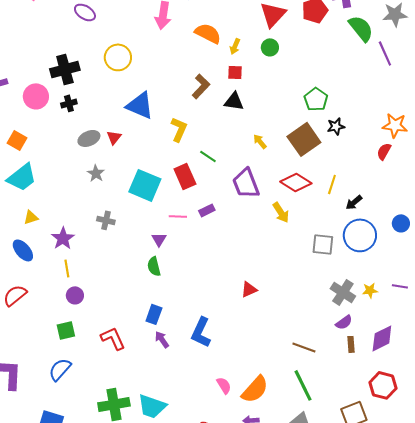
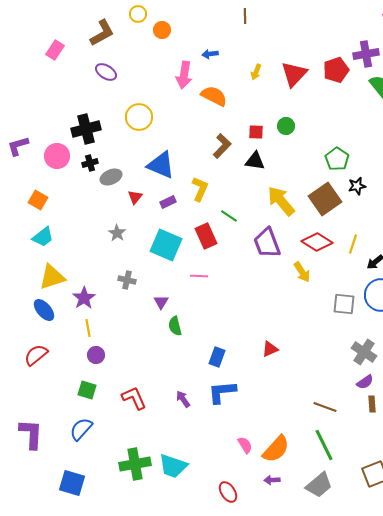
orange semicircle: (208, 33) -> (214, 96), moved
yellow arrow: (235, 46) -> (256, 72), moved
green circle: (270, 47) -> (286, 126), moved
gray ellipse: (89, 138) -> (111, 177), moved
yellow arrow: (260, 141) -> (281, 201), size x2.0
cyan trapezoid: (22, 177) -> (43, 237), size x0.7
purple rectangle: (207, 210) -> (168, 202), moved
yellow triangle: (31, 217) -> (52, 277), size x1.8
purple triangle: (159, 239) -> (161, 302), moved
blue rectangle: (154, 314) -> (217, 357), moved
green square: (66, 330) -> (87, 390), turned 30
blue L-shape: (201, 332) -> (222, 392), turned 60

